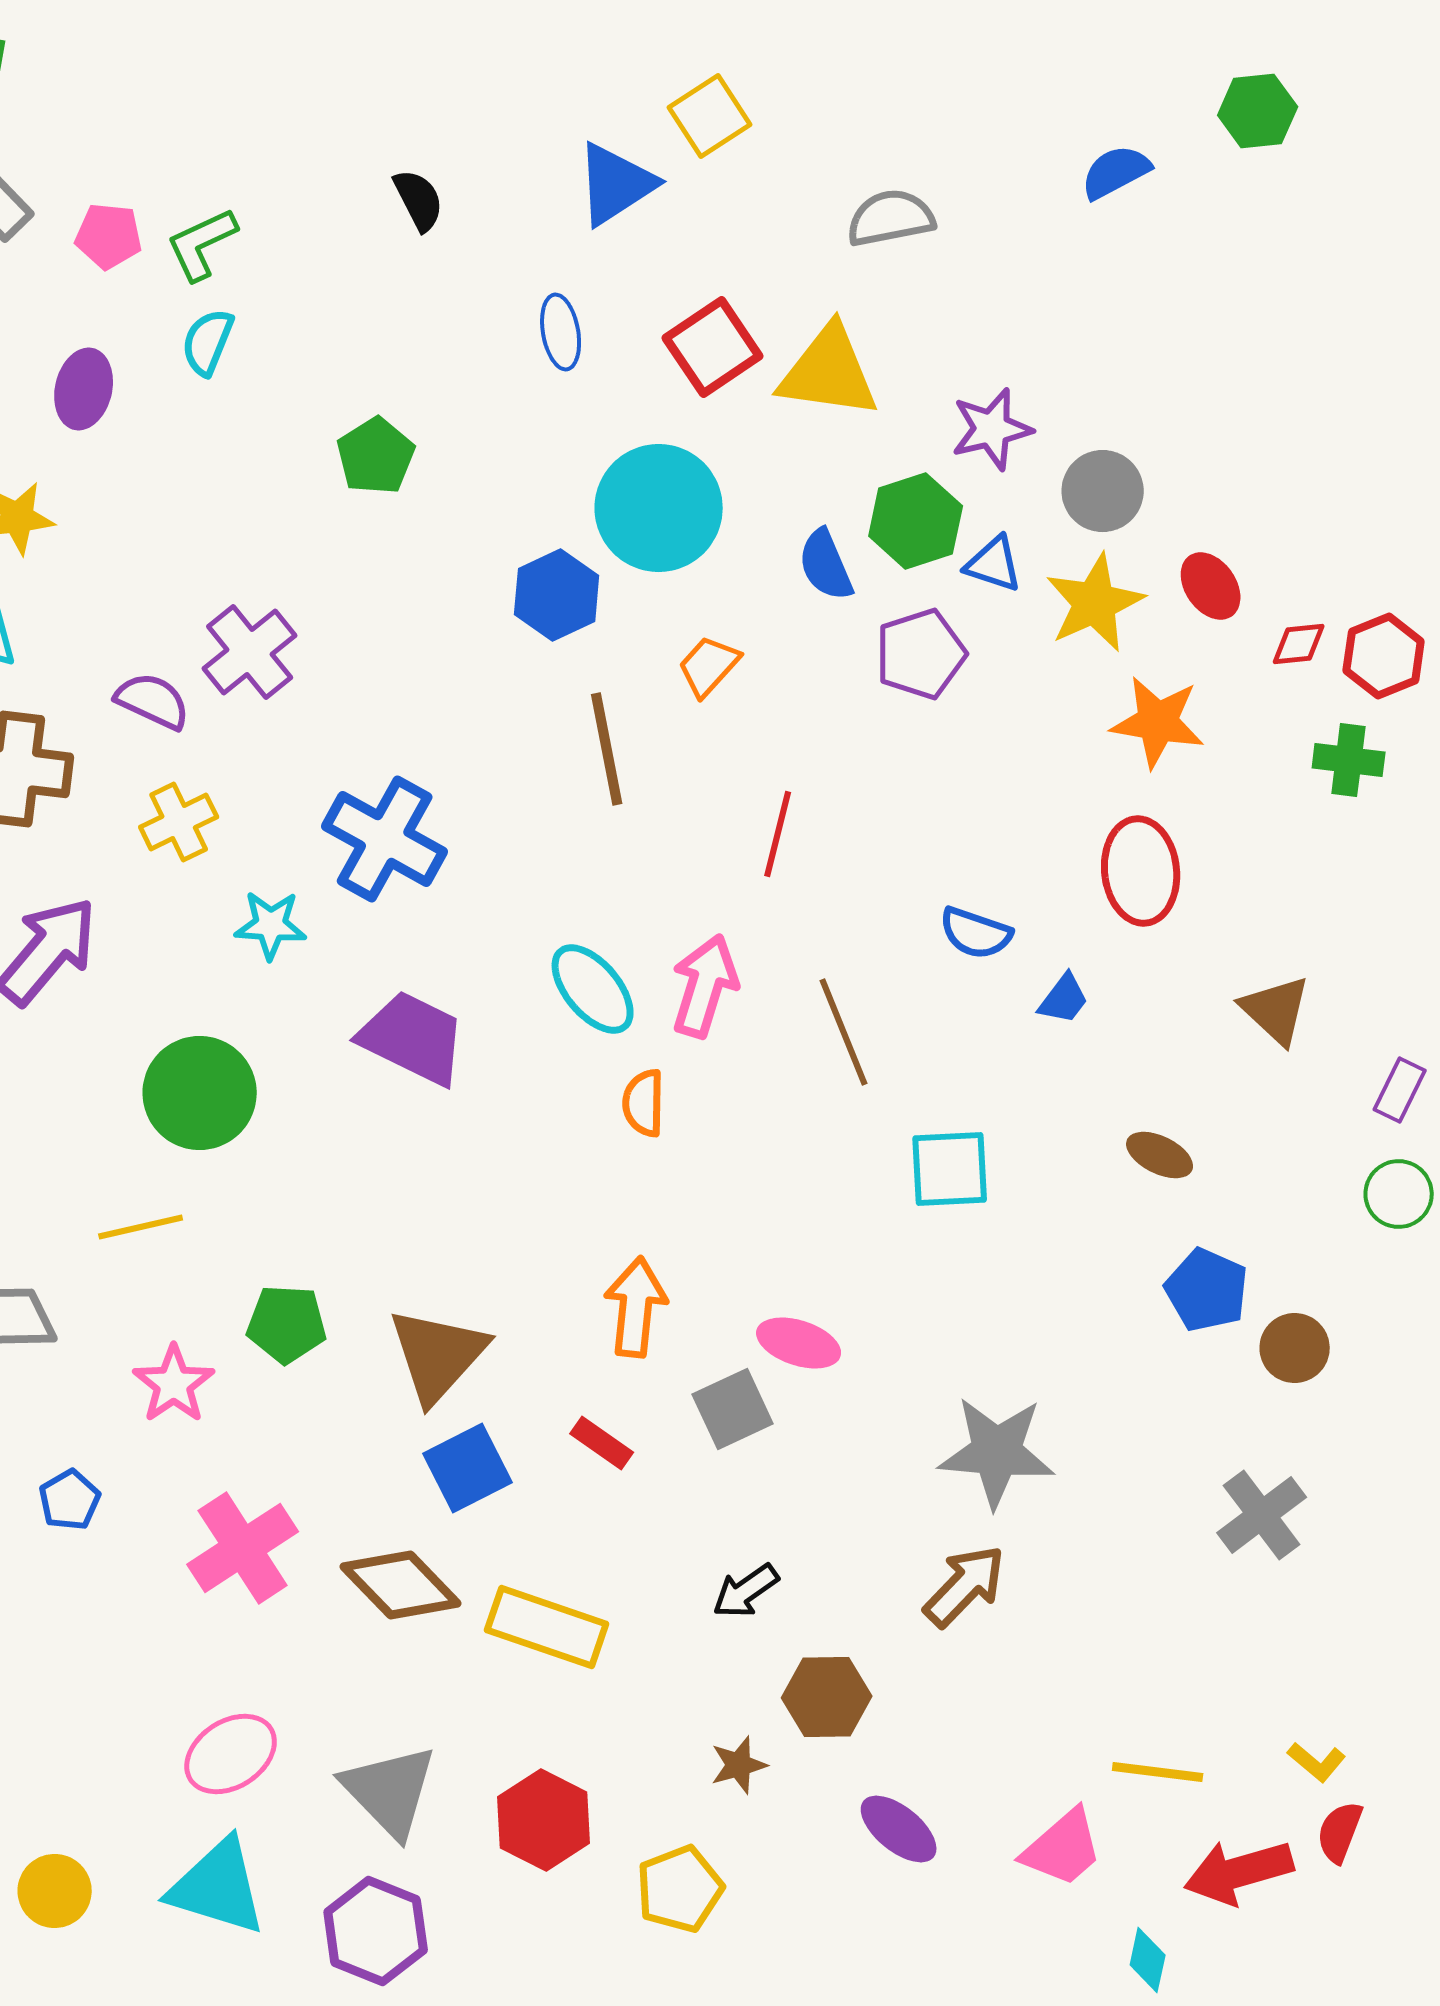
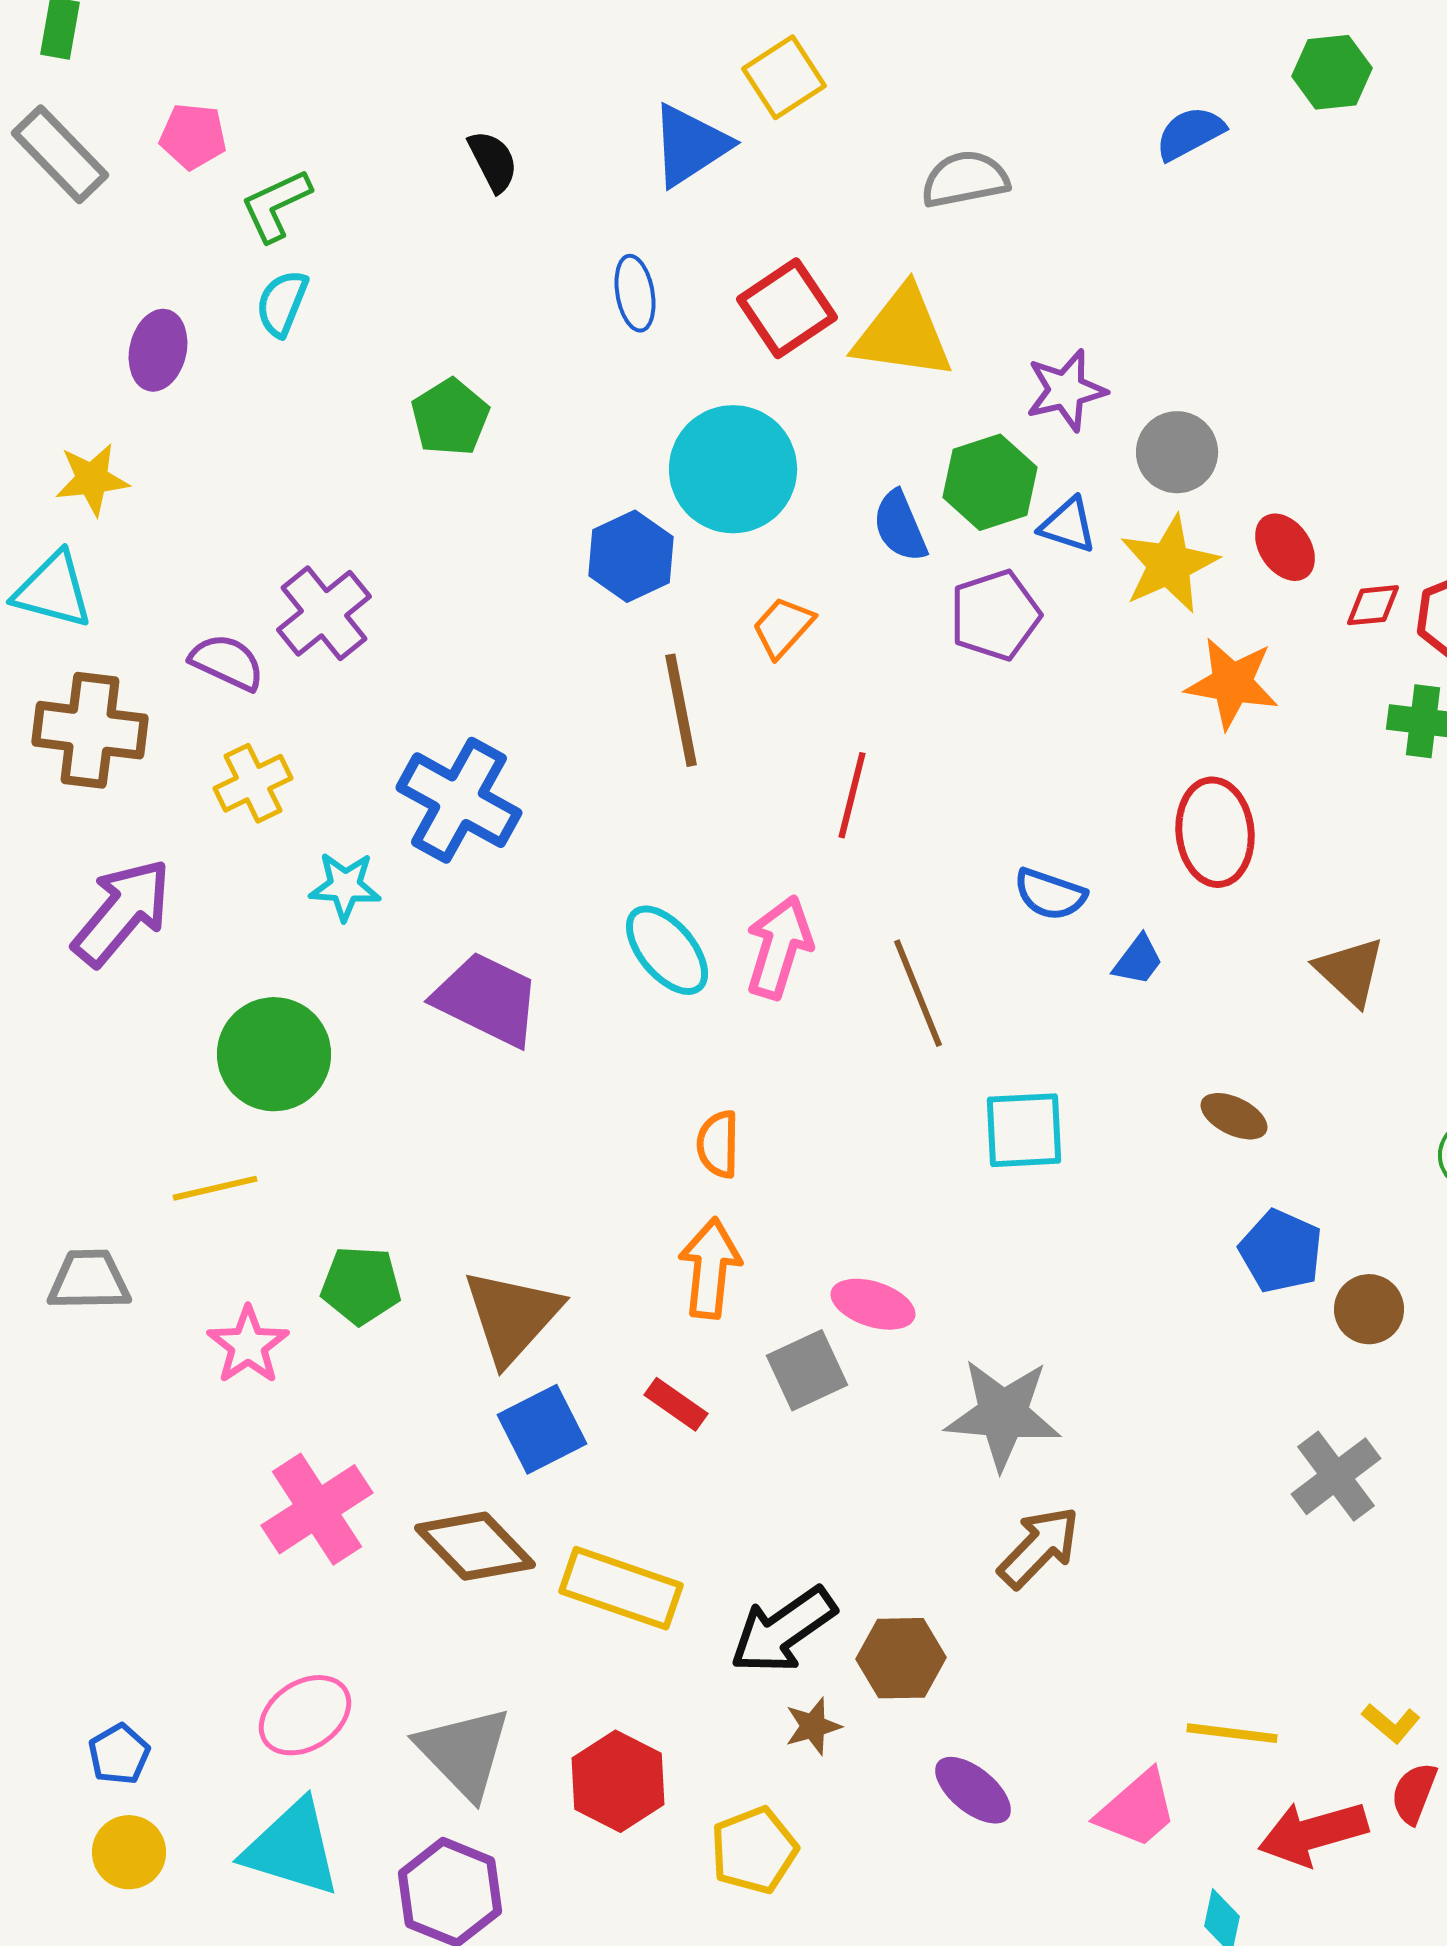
pink pentagon: (109, 236) -> (193, 136), moved
orange semicircle: (644, 1103) -> (718, 1144), moved
gray star: (997, 1452) -> (1003, 1414), moved
blue pentagon: (70, 1500) -> (119, 1754), moved
black arrow: (746, 1591) -> (783, 1630), moved, size x1.6

